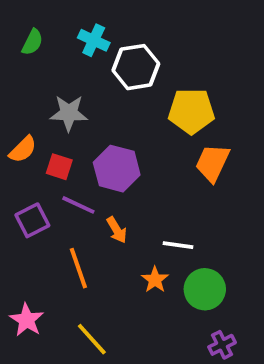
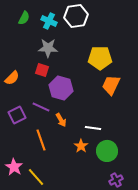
green semicircle: (32, 42) -> (24, 18), moved
white hexagon: (136, 67) -> (76, 16), moved
gray star: (69, 113) -> (48, 48), moved
red square: (59, 167) -> (42, 70), moved
yellow line: (92, 339) -> (36, 177), moved

